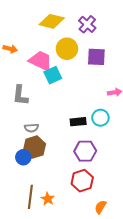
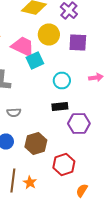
cyan circle: (100, 118) -> (62, 80), moved
brown hexagon: (34, 147) -> (36, 144), moved
purple hexagon: (85, 151) -> (79, 124), moved

